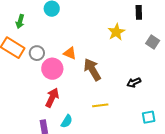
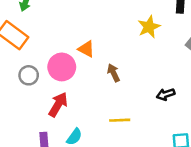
gray circle: (37, 53) -> (29, 75), moved
brown arrow: (92, 70) -> (114, 73), size x0.6

